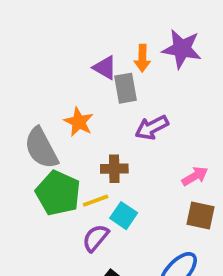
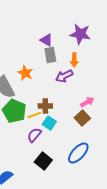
orange arrow: (142, 58) -> (74, 60), moved
purple triangle: (105, 68) -> (46, 40), moved
brown cross: (114, 169) -> (45, 106), moved
brown square: (200, 216) -> (82, 118), moved, turned 35

